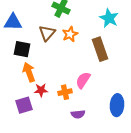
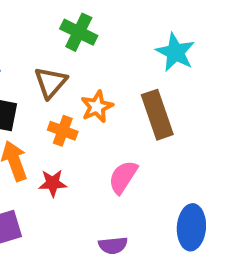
orange star: (70, 34) -> (97, 107), moved
red star: (41, 90) -> (53, 183), moved
orange cross: (65, 92) -> (63, 131), moved, turned 32

